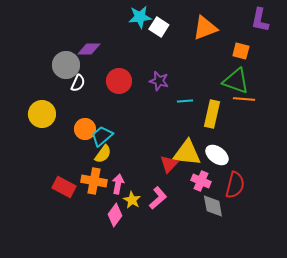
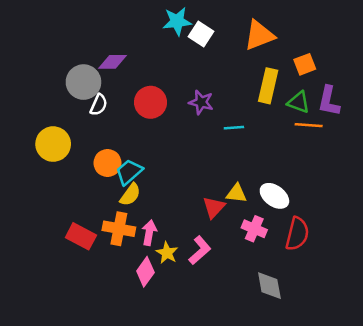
purple L-shape: (260, 20) -> (329, 101), moved
orange square: (241, 51) -> (305, 64), turned -36
green triangle: (236, 81) -> (298, 102), size x0.7
yellow rectangle: (212, 114) -> (268, 86), moved
yellow triangle: (187, 153) -> (237, 193), size x0.6
gray diamond: (213, 206) -> (269, 286), moved

